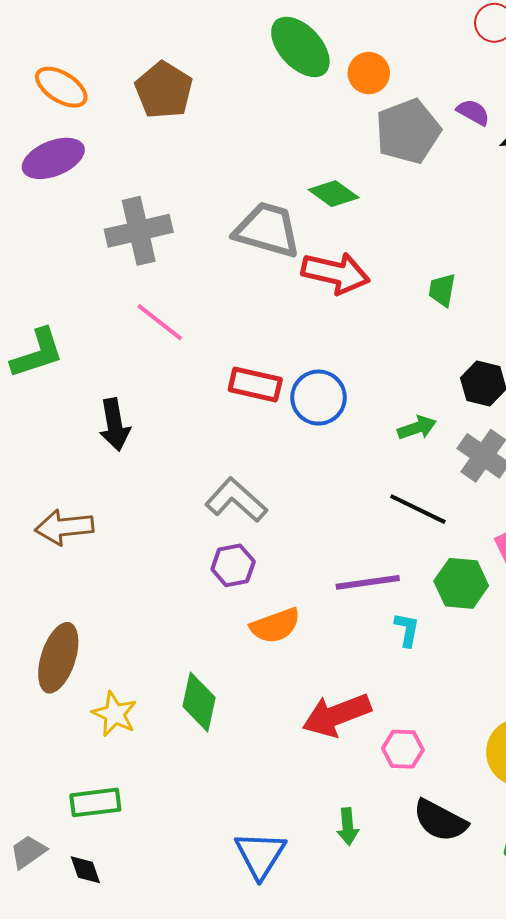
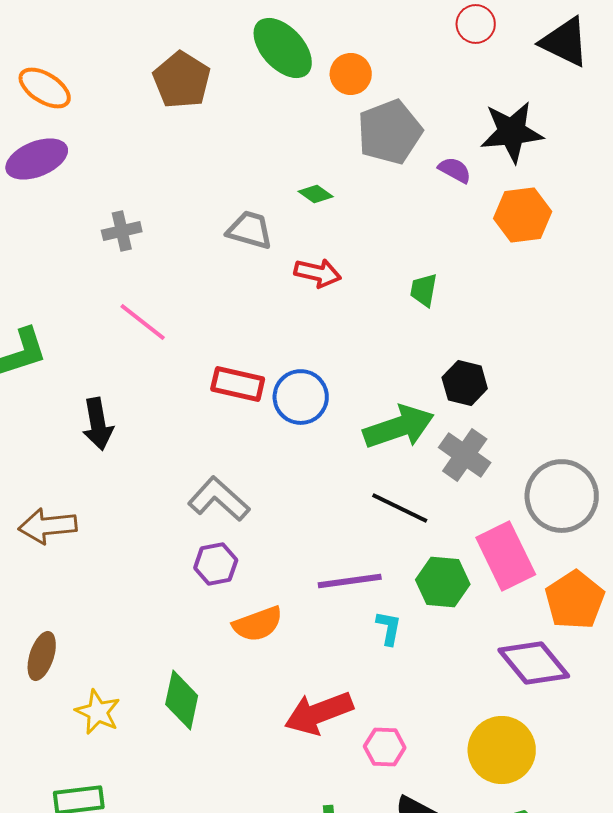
brown pentagon: (164, 90) -> (182, 80), moved
purple semicircle: (473, 112) -> (455, 170), moved
green diamond: (334, 194) -> (316, 194), size x0.7
gray trapezoid: (267, 230) -> (250, 230), size x0.7
gray cross: (139, 231) -> (122, 231), size x0.6
red arrow: (336, 273) -> (318, 273), size x0.7
green arrow: (417, 428) -> (399, 427), size x1.8
brown ellipse: (58, 658) -> (42, 656), size x0.7

